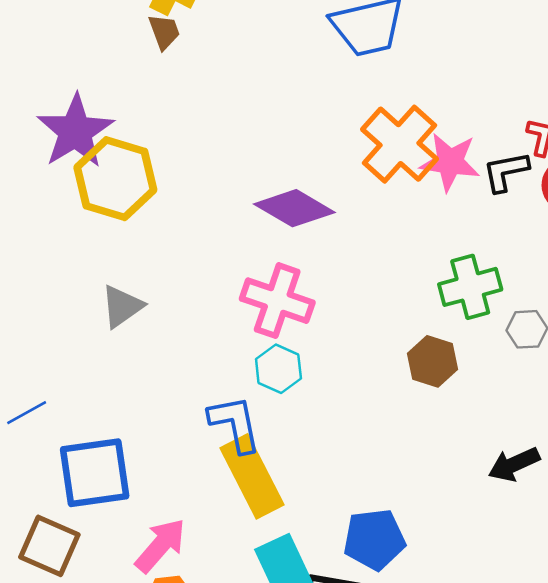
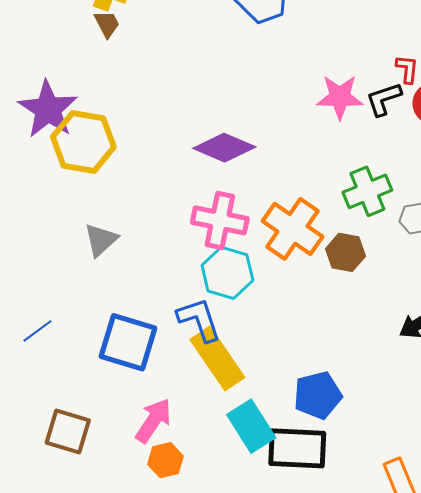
orange cross: (400, 144) -> (293, 229), moved
cyan hexagon: (278, 369) -> (227, 273), size x1.4
blue square: (95, 473) -> (128, 342), moved, turned 32

